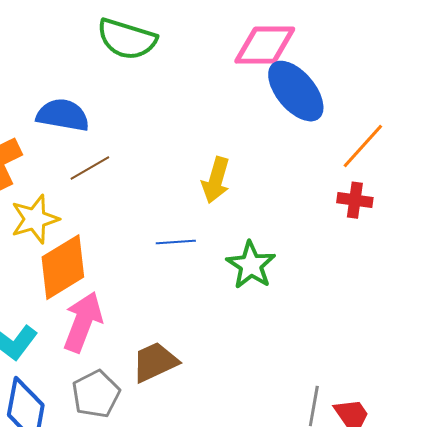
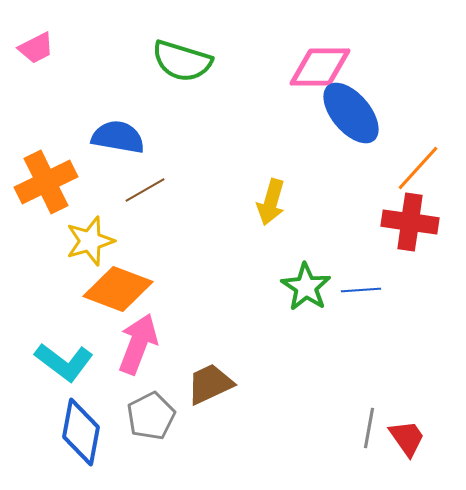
red cross: (355, 200) -> (410, 222), size x1.6
blue line: (176, 242) -> (361, 290), moved
orange diamond: (63, 267) -> (118, 289), turned 52

